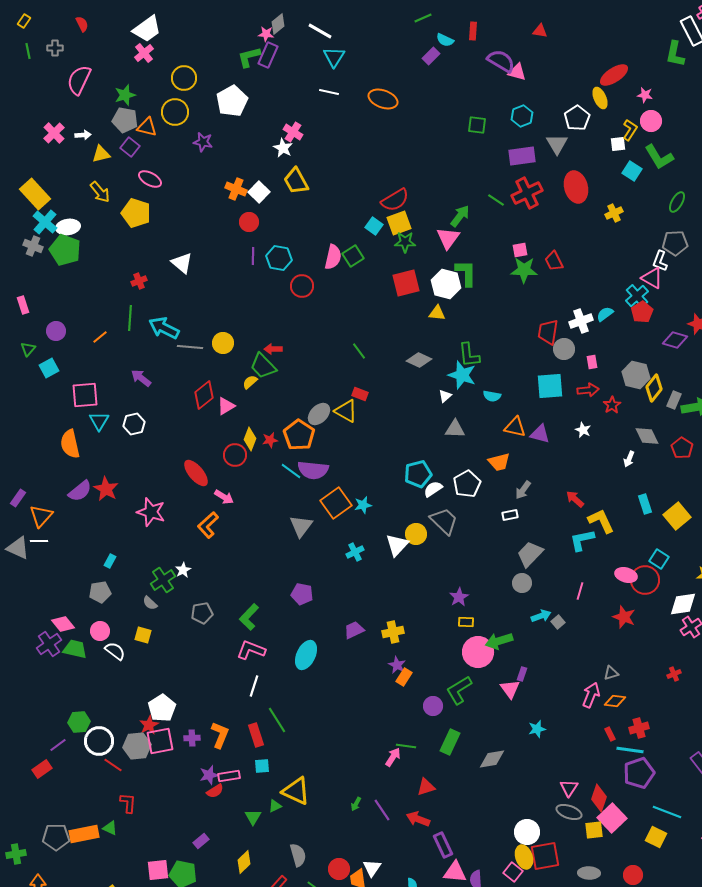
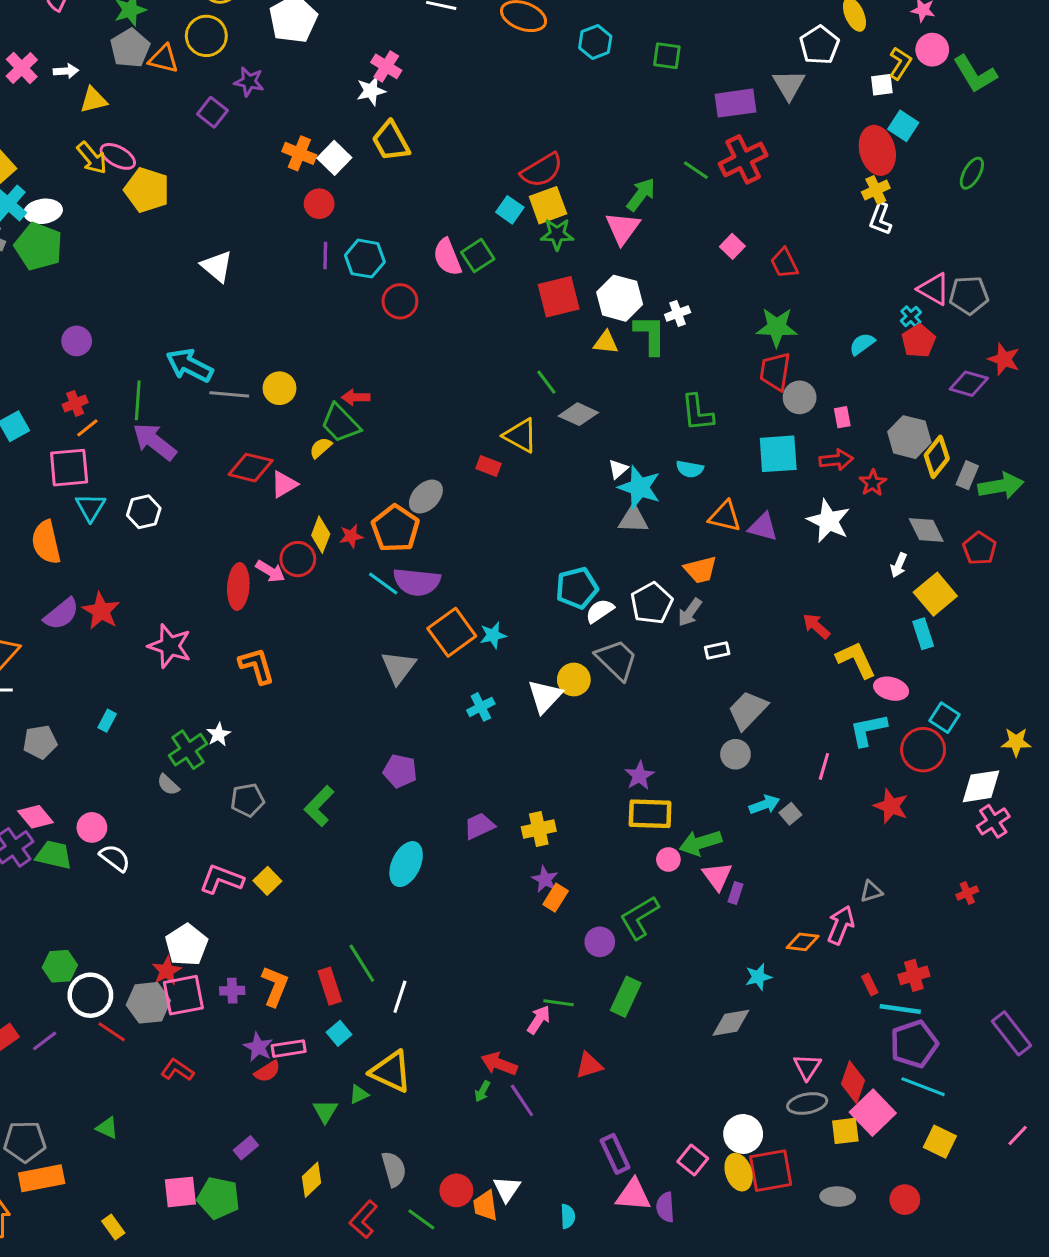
cyan hexagon: (522, 116) -> (595, 42), moved
gray pentagon: (125, 120) -> (130, 48), turned 30
purple square: (130, 147) -> (212, 112), moved
white star: (283, 148) -> (371, 91), turned 30
green L-shape: (659, 157) -> (975, 74), moved
pink ellipse: (150, 179) -> (118, 156), moved
red ellipse: (576, 187) -> (877, 150), moved
gray pentagon: (675, 243) -> (969, 295), moved
pink square: (520, 250) -> (732, 246), turned -35
pink semicircle: (333, 257) -> (447, 257), turned 145
white L-shape: (660, 261) -> (880, 219), moved
green star: (524, 270) -> (777, 327), moved
green L-shape: (466, 273) -> (650, 335), moved
red cross: (139, 281) -> (75, 403), moved
cyan cross: (637, 296) -> (911, 317), size x0.6
green line: (130, 318) -> (138, 400), moved
white cross: (581, 321) -> (678, 313), moved, size x0.7
purple circle: (56, 331) -> (77, 341), moved
orange line: (100, 337) -> (87, 428), moved
green line: (359, 351) -> (546, 382), moved
green L-shape: (469, 355) -> (697, 413), moved
cyan star: (462, 375) -> (639, 487), moved
purple arrow: (141, 378) -> (154, 442), size x1.4
red diamond: (204, 395) -> (251, 468), turned 52
yellow triangle: (346, 411) -> (520, 435), moved
white star: (583, 430) -> (829, 521), size x1.8
red ellipse: (196, 473) -> (238, 586), turned 44
gray arrow: (523, 490) -> (690, 612), moved
pink arrow: (224, 497) -> (270, 571), moved
yellow square: (677, 516) -> (935, 594), moved
orange L-shape: (208, 525) -> (257, 666), turned 116
cyan L-shape: (582, 540) -> (868, 730), moved
pink ellipse: (626, 575) -> (891, 689), moved
gray pentagon: (100, 592) -> (40, 742), moved
yellow rectangle: (466, 622) -> (650, 814), size x1.8
yellow square: (143, 635) -> (267, 881), moved, turned 30
pink L-shape: (251, 650) -> (222, 879), moved
pink circle: (478, 652) -> (668, 859), size x0.5
white line: (254, 686) -> (400, 997), moved
pink triangle: (510, 689) -> (717, 876), moved
orange diamond: (615, 701) -> (803, 942), moved
purple line: (58, 745) -> (45, 1041), moved
gray diamond: (492, 759) -> (731, 1023), moved
cyan square: (262, 766) -> (339, 1033), turned -35
purple star: (209, 775) -> (258, 1047), turned -30
red L-shape: (128, 803) -> (177, 1070), moved, turned -60
gray ellipse: (569, 812) -> (807, 1103), turned -30
cyan line: (667, 812) -> (923, 1087), moved
red arrow: (418, 819) -> (499, 1064), moved
orange rectangle: (84, 834) -> (42, 1178), moved
pink square: (513, 872) -> (693, 1160), moved

